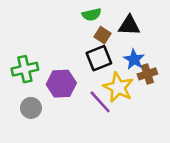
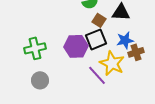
blue star: (134, 59) -> (125, 40), turned 30
purple hexagon: (61, 84) -> (76, 46), moved

